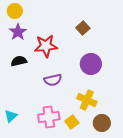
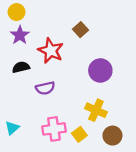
brown square: (83, 28) -> (81, 30), moved
red star: (46, 46) -> (51, 51), turned 30
purple semicircle: (53, 80) -> (45, 88), moved

